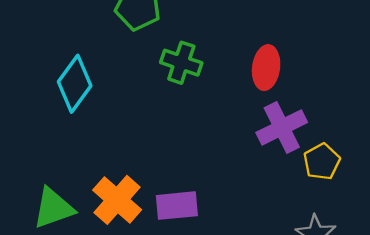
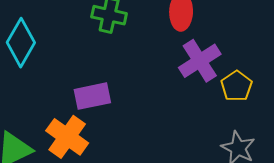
purple rectangle: (177, 206) -> (92, 96), moved

